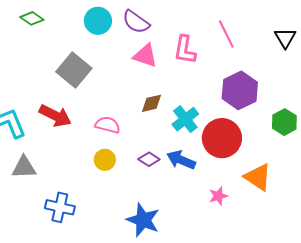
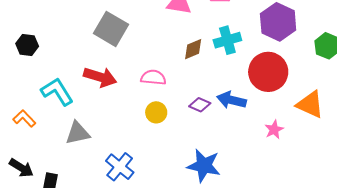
cyan cross: (185, 119) -> (227, 40), moved, turned 32
blue cross: (60, 207) -> (120, 167), turned 36

